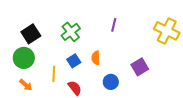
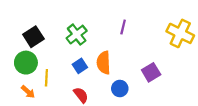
orange semicircle: (96, 58) -> (104, 63), size x1.5
yellow line: (54, 74) -> (46, 78), moved

